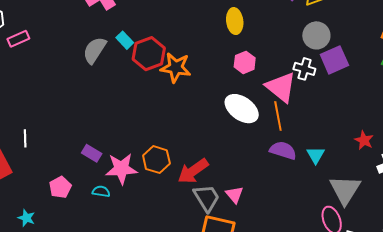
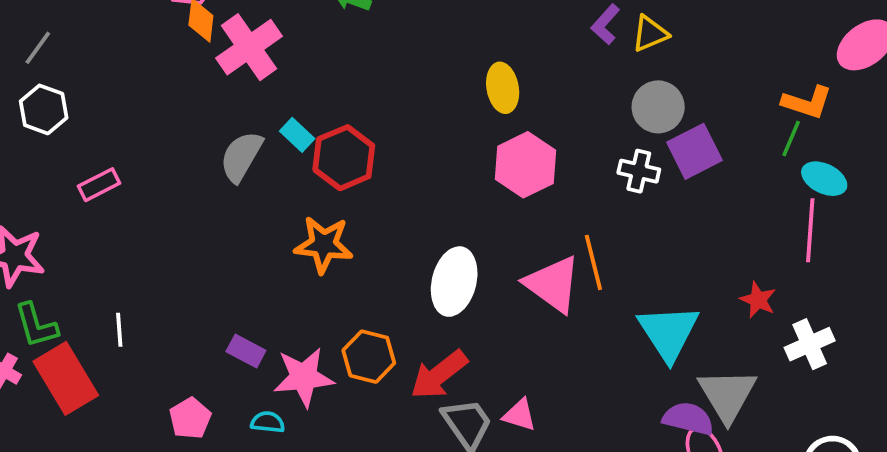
pink rectangle: (18, 39) -> (99, 185), moved
pink hexagon: (245, 62) -> (525, 165), size x1.5
orange star: (176, 68) -> (324, 245), moved
pink triangle: (281, 87) -> (553, 284), moved
white ellipse: (242, 109) -> (454, 282), moved, turned 72
purple semicircle: (283, 150) -> (688, 419), moved
cyan triangle: (316, 155) -> (668, 333), size x1.8
pink triangle: (235, 195) -> (519, 415), turned -30

